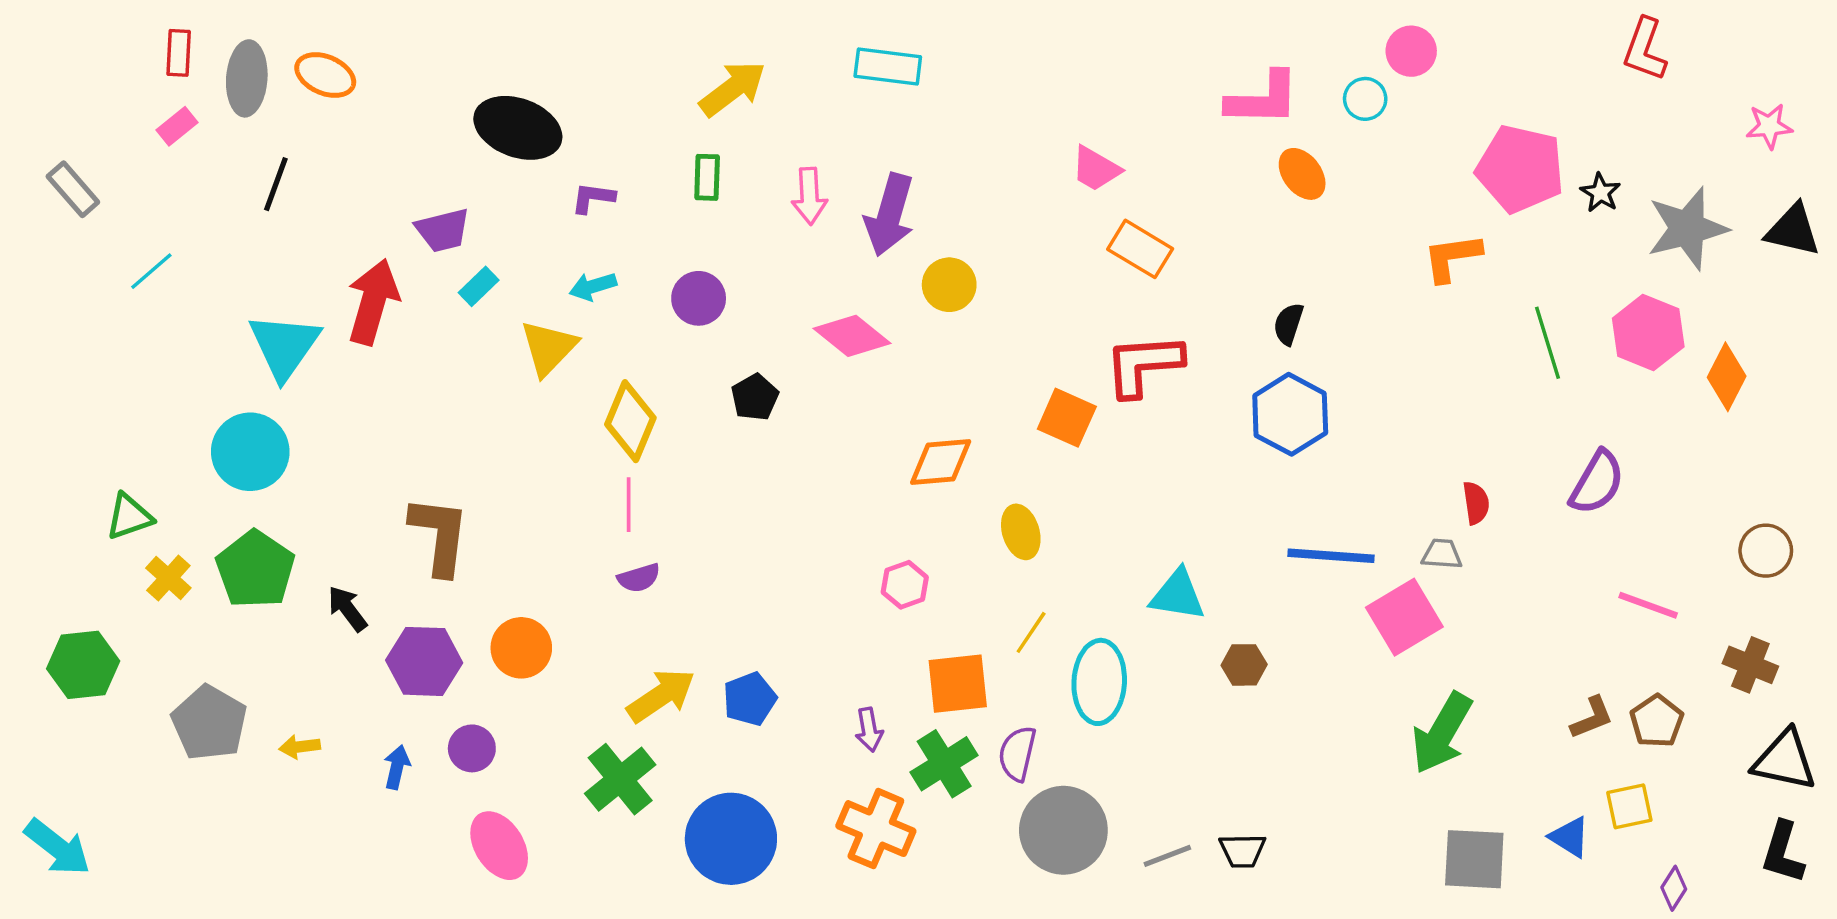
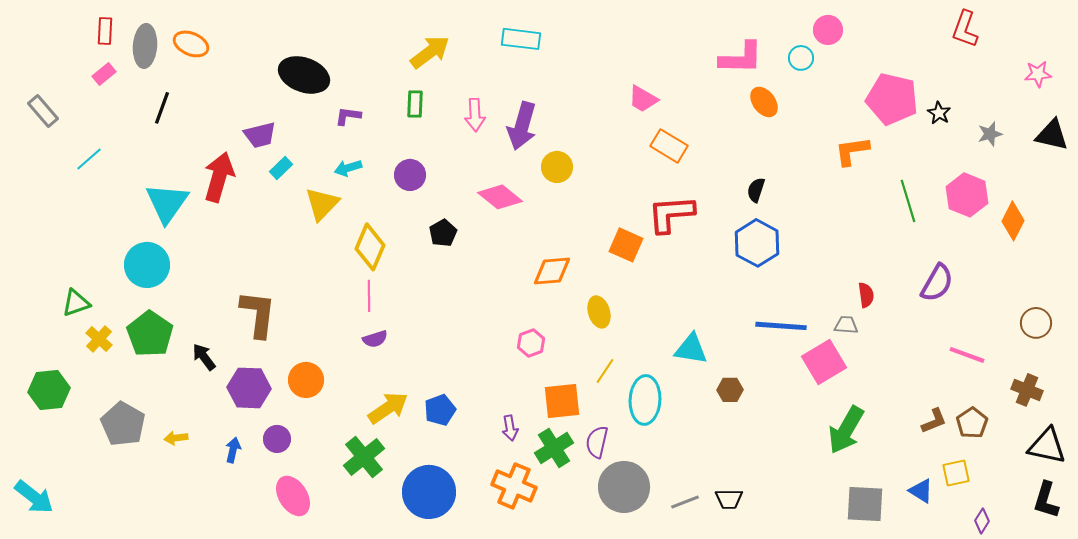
gray star: (1687, 228) -> (990, 134), size x0.5

